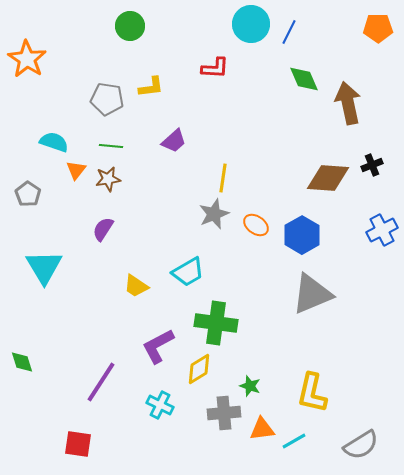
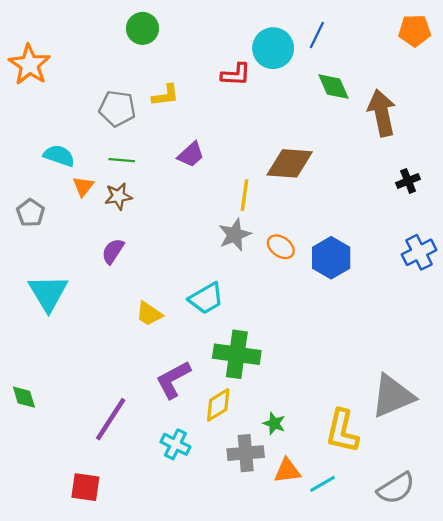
cyan circle: (251, 24) -> (273, 48), moved
brown diamond: (328, 178) -> (290, 163), moved
gray triangle: (312, 294) -> (393, 396), moved

